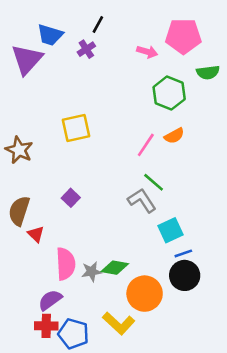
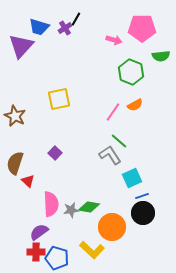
purple cross: (86, 49) -> (65, 28), moved

